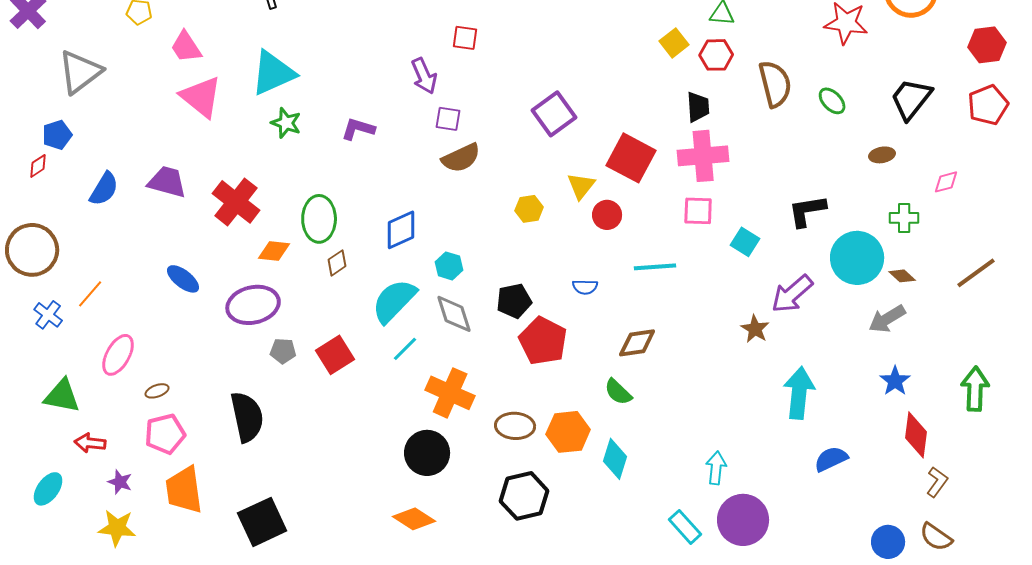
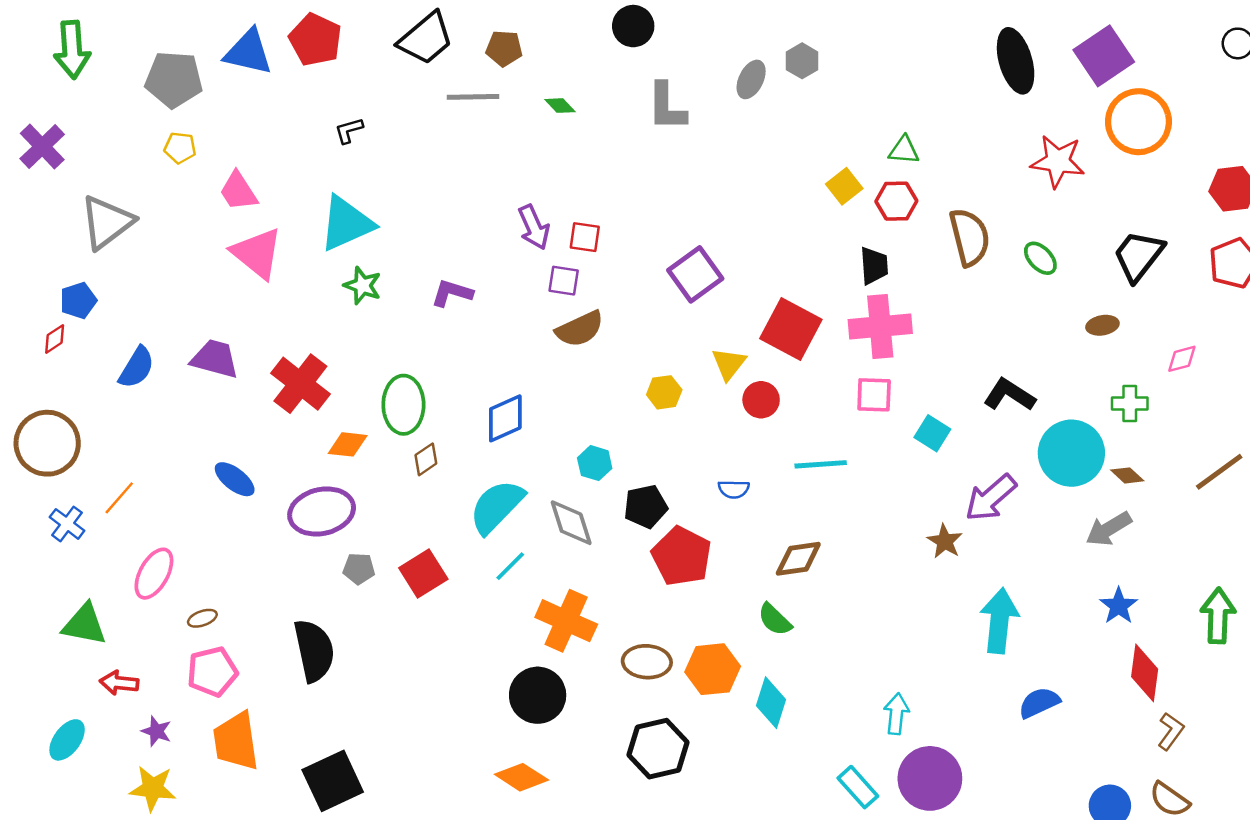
red square: (465, 38) -> (585, 237), moved
black L-shape: (807, 211) -> (1009, 395), turned 42
cyan hexagon: (449, 266) -> (595, 463), moved

